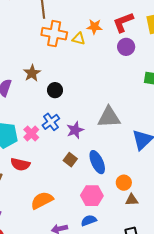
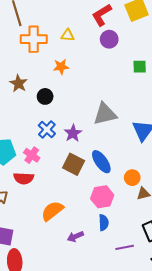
orange star: (94, 27) -> (61, 67), moved
yellow triangle: (79, 39) -> (68, 35), moved
pink cross: (31, 133) -> (32, 155), moved
brown square: (70, 160) -> (74, 164), size x1.5
blue semicircle: (89, 220) -> (104, 223), turned 119

